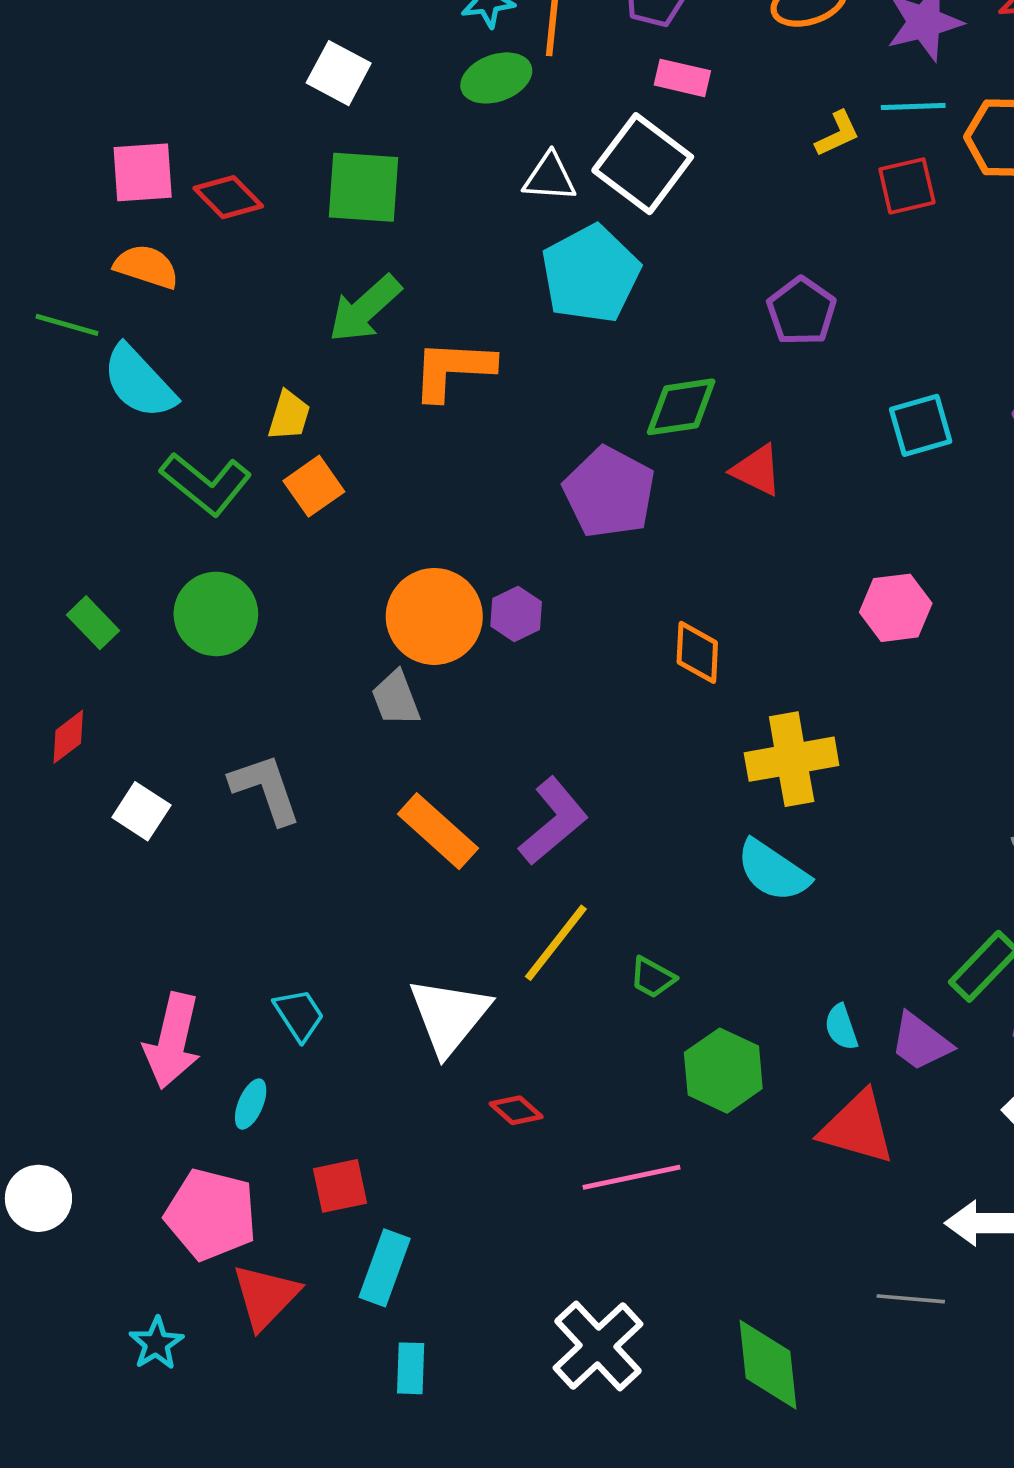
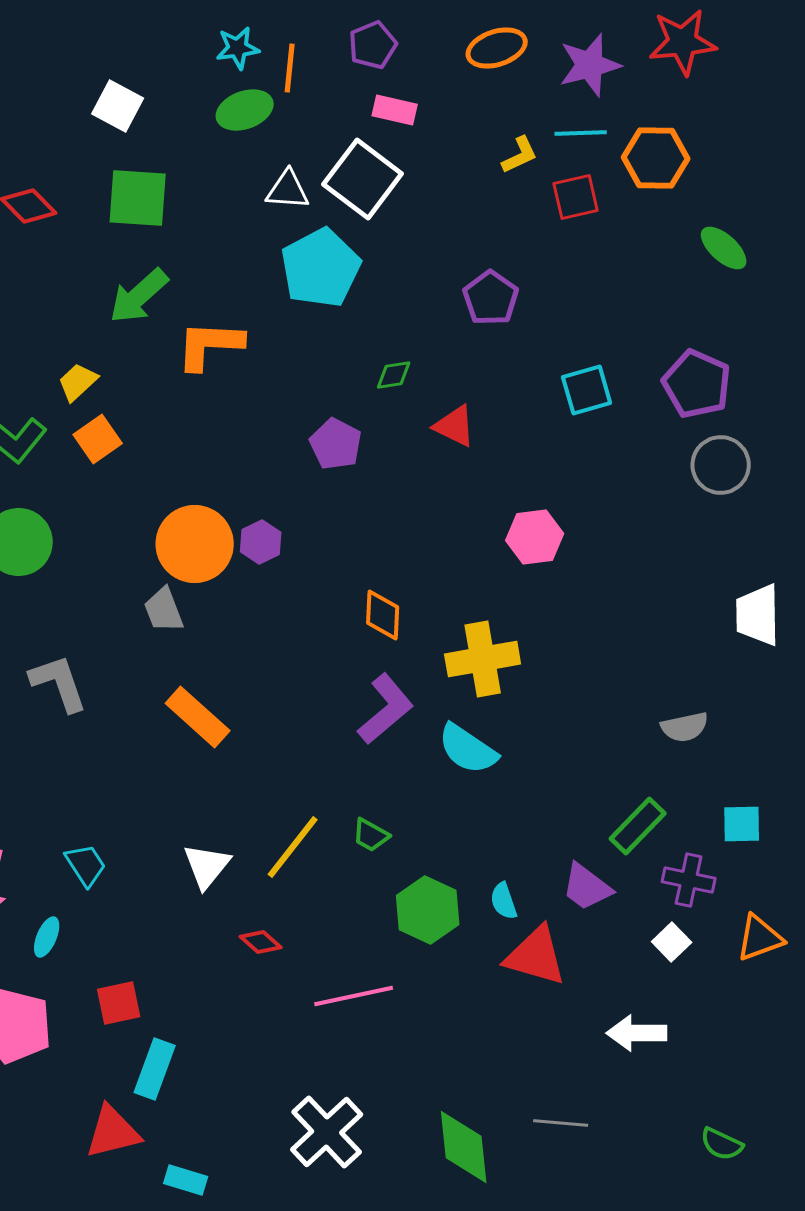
green diamond: (681, 407) -> (394, 375), size x0.6
yellow trapezoid: (289, 415) -> (78, 382), turned -150
purple pentagon: (609, 492) -> (336, 444), size x0.7
pink hexagon: (896, 608) -> (535, 537), moved
orange diamond: (697, 652) -> (383, 615), moved
purple L-shape: (553, 821) -> (386, 709), moved
yellow line: (556, 943) -> (293, 847), moved
white triangle: (449, 1016) -> (207, 866), size x0.7
cyan semicircle: (841, 1027) -> (504, 901), moved
red triangle: (266, 1296) -> (113, 1132), moved, turned 32
gray line: (911, 1299) -> (561, 1123), moved
cyan rectangle: (411, 1368) -> (186, 1180), moved, turned -75

